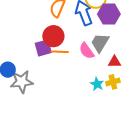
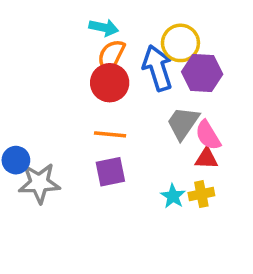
red circle: (53, 36) -> (110, 83), moved
purple square: (43, 48) -> (110, 172), moved
pink semicircle: (87, 51) -> (208, 135), moved

